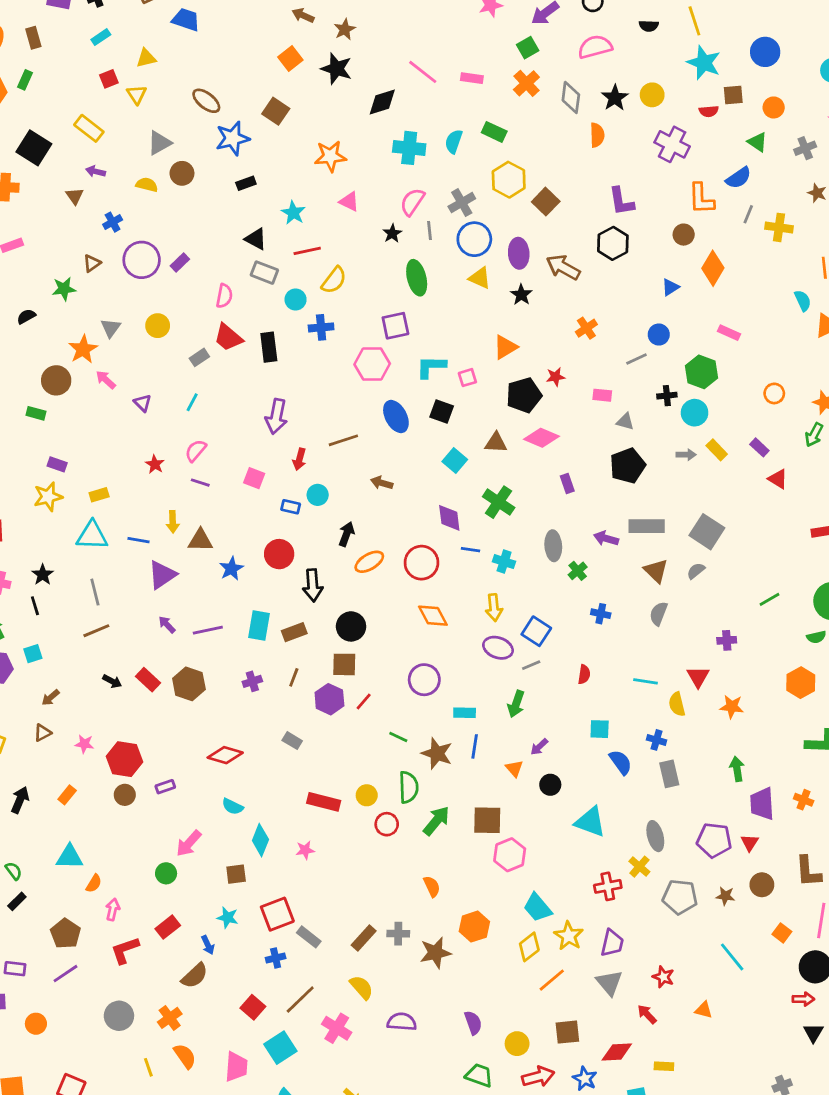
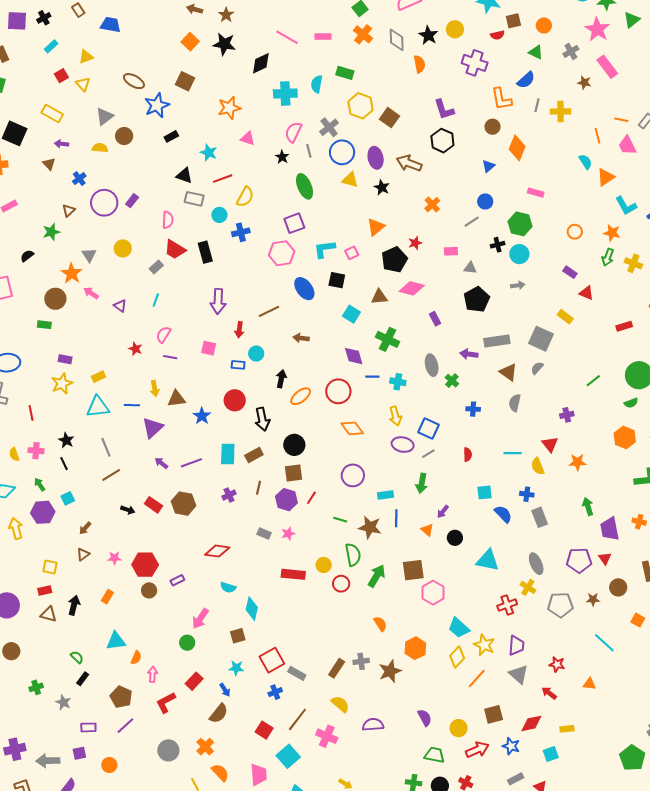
yellow rectangle: (717, 450) -> (565, 317), moved
pink star: (305, 850) -> (288, 534), moved

